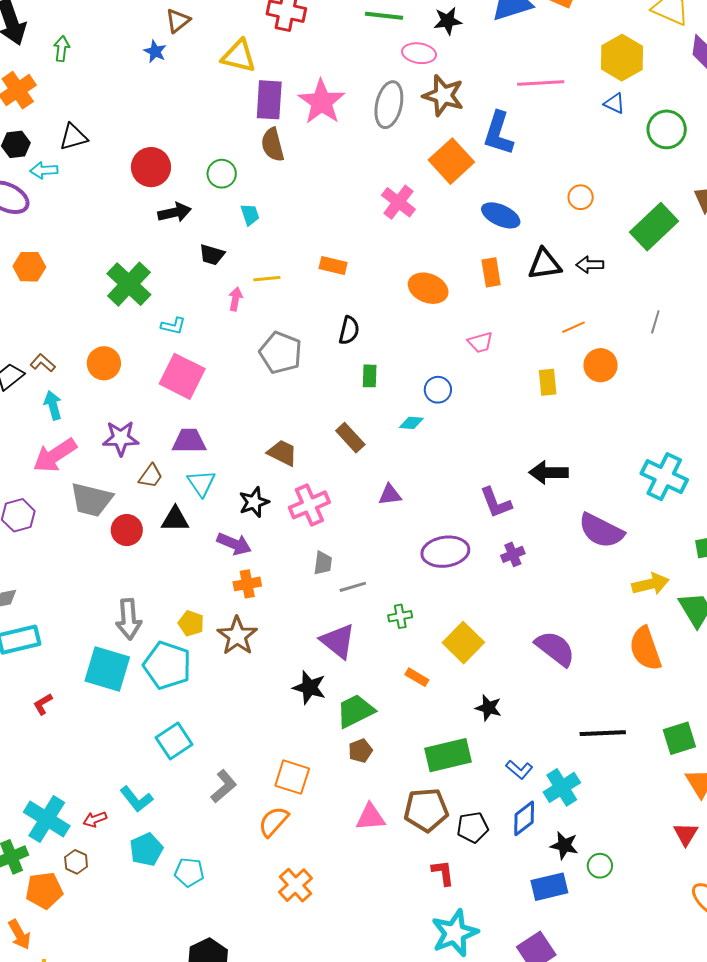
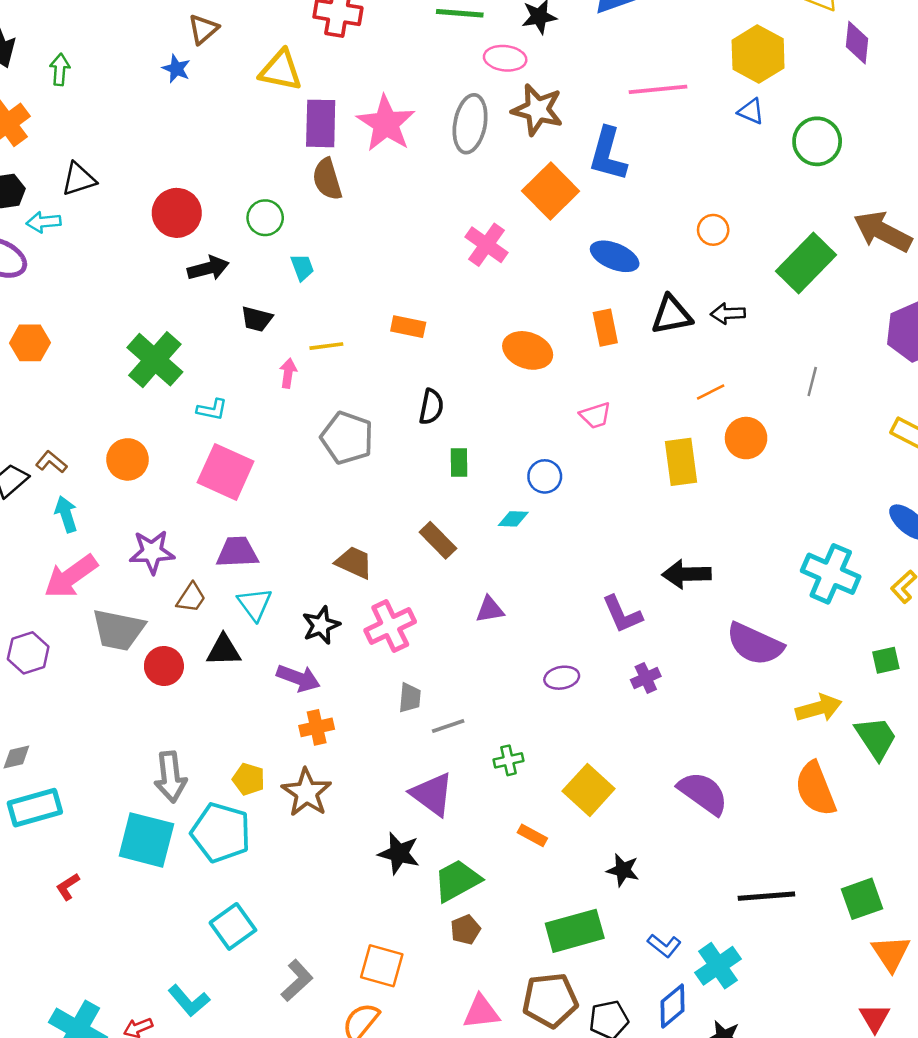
yellow rectangle: (548, 382) -> (681, 462), size x1.4
purple ellipse: (445, 552) -> (562, 678), size x0.6

